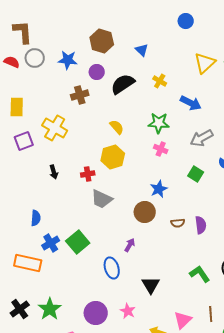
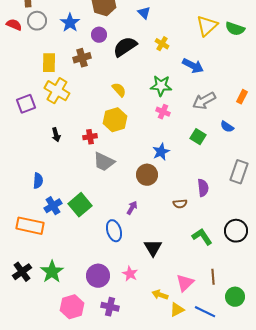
blue star: (68, 60) -> (70, 23), turned 30
yellow rectangle: (17, 107) -> (49, 63), moved
brown semicircle: (178, 223) -> (180, 204), moved

